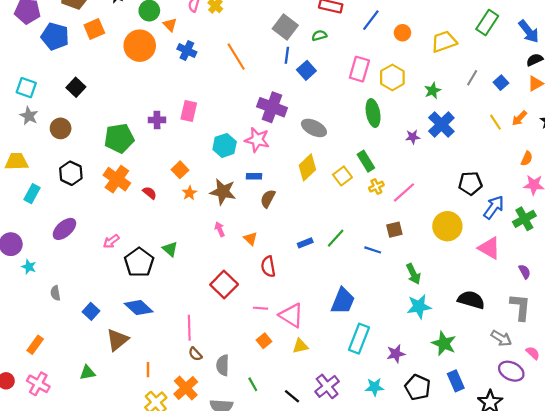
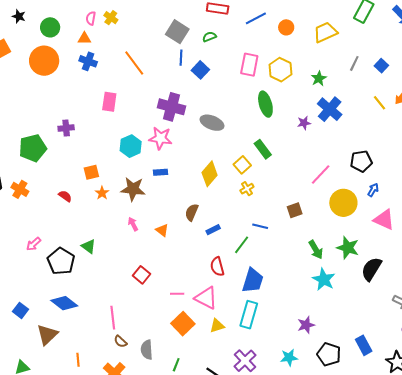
blue line: (371, 20) -> (256, 18), turned 30
orange triangle: (170, 25) -> (84, 38), moved, turned -40
pink rectangle: (189, 111) -> (109, 102), moved
yellow diamond: (307, 167) -> (210, 174), moved
orange square: (180, 170) -> (91, 172), turned 35
orange cross: (117, 179) -> (20, 189), moved, size x0.7
yellow cross: (376, 187) -> (247, 189), moved
pink line: (404, 192) -> (321, 174), moved
brown semicircle: (268, 199) -> (192, 212), moved
blue arrow: (494, 207) -> (373, 190), moved, size x0.6
green line: (336, 238) -> (242, 245), moved
blue line: (373, 250) -> (260, 226), moved
red semicircle: (268, 267) -> (217, 267), moved
red square: (224, 284) -> (141, 275), size x0.7
black semicircle: (471, 300) -> (371, 269), turned -70
cyan star: (419, 307) -> (324, 279), turned -30
cyan rectangle: (359, 339) -> (249, 315), moved
orange square: (264, 341) -> (183, 324), size x1.6
green star: (444, 344) -> (348, 248), moved
green line: (253, 384) -> (176, 365), turned 56

